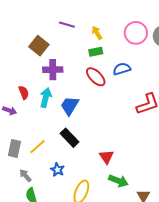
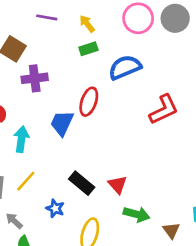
blue semicircle: (122, 69) -> (125, 67), size x1.4
red ellipse: (96, 77) -> (89, 102), moved, turned 70
cyan arrow: (46, 98) -> (21, 139), moved
black rectangle: (70, 138) -> (82, 183), moved

